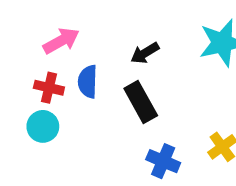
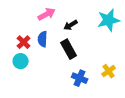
pink arrow: (61, 41) -> (47, 14), moved
red cross: (49, 88) -> (24, 42), turned 32

